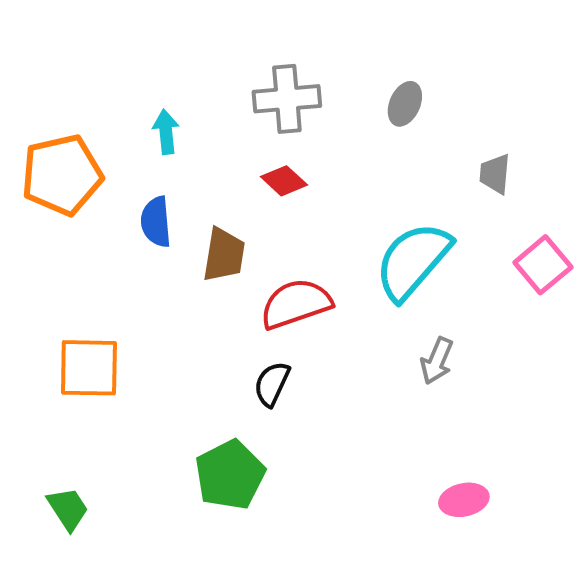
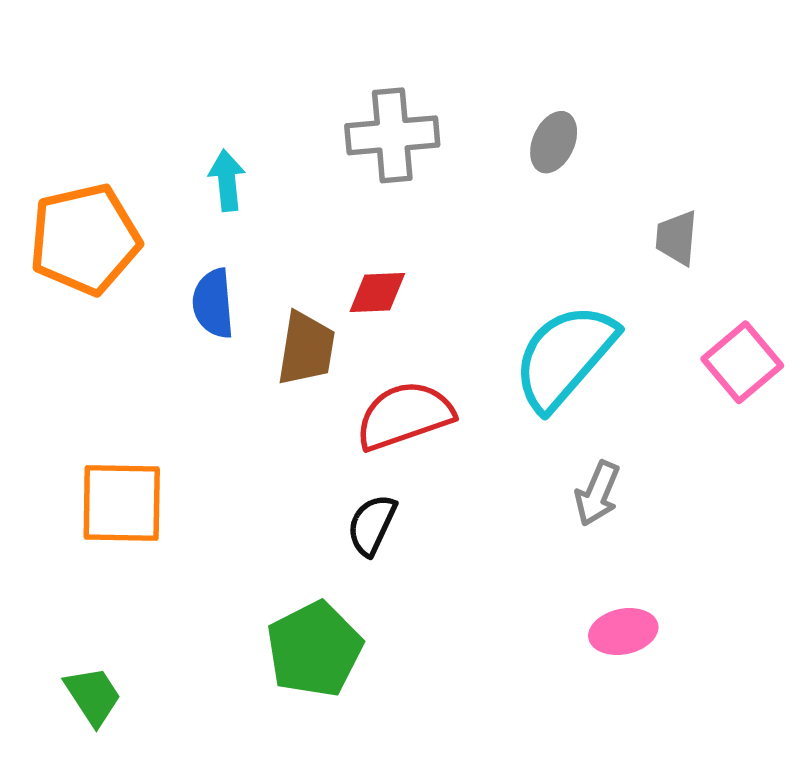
red diamond: (284, 181) -> (377, 293), moved, turned -45
pink ellipse: (464, 500) -> (623, 632), moved

